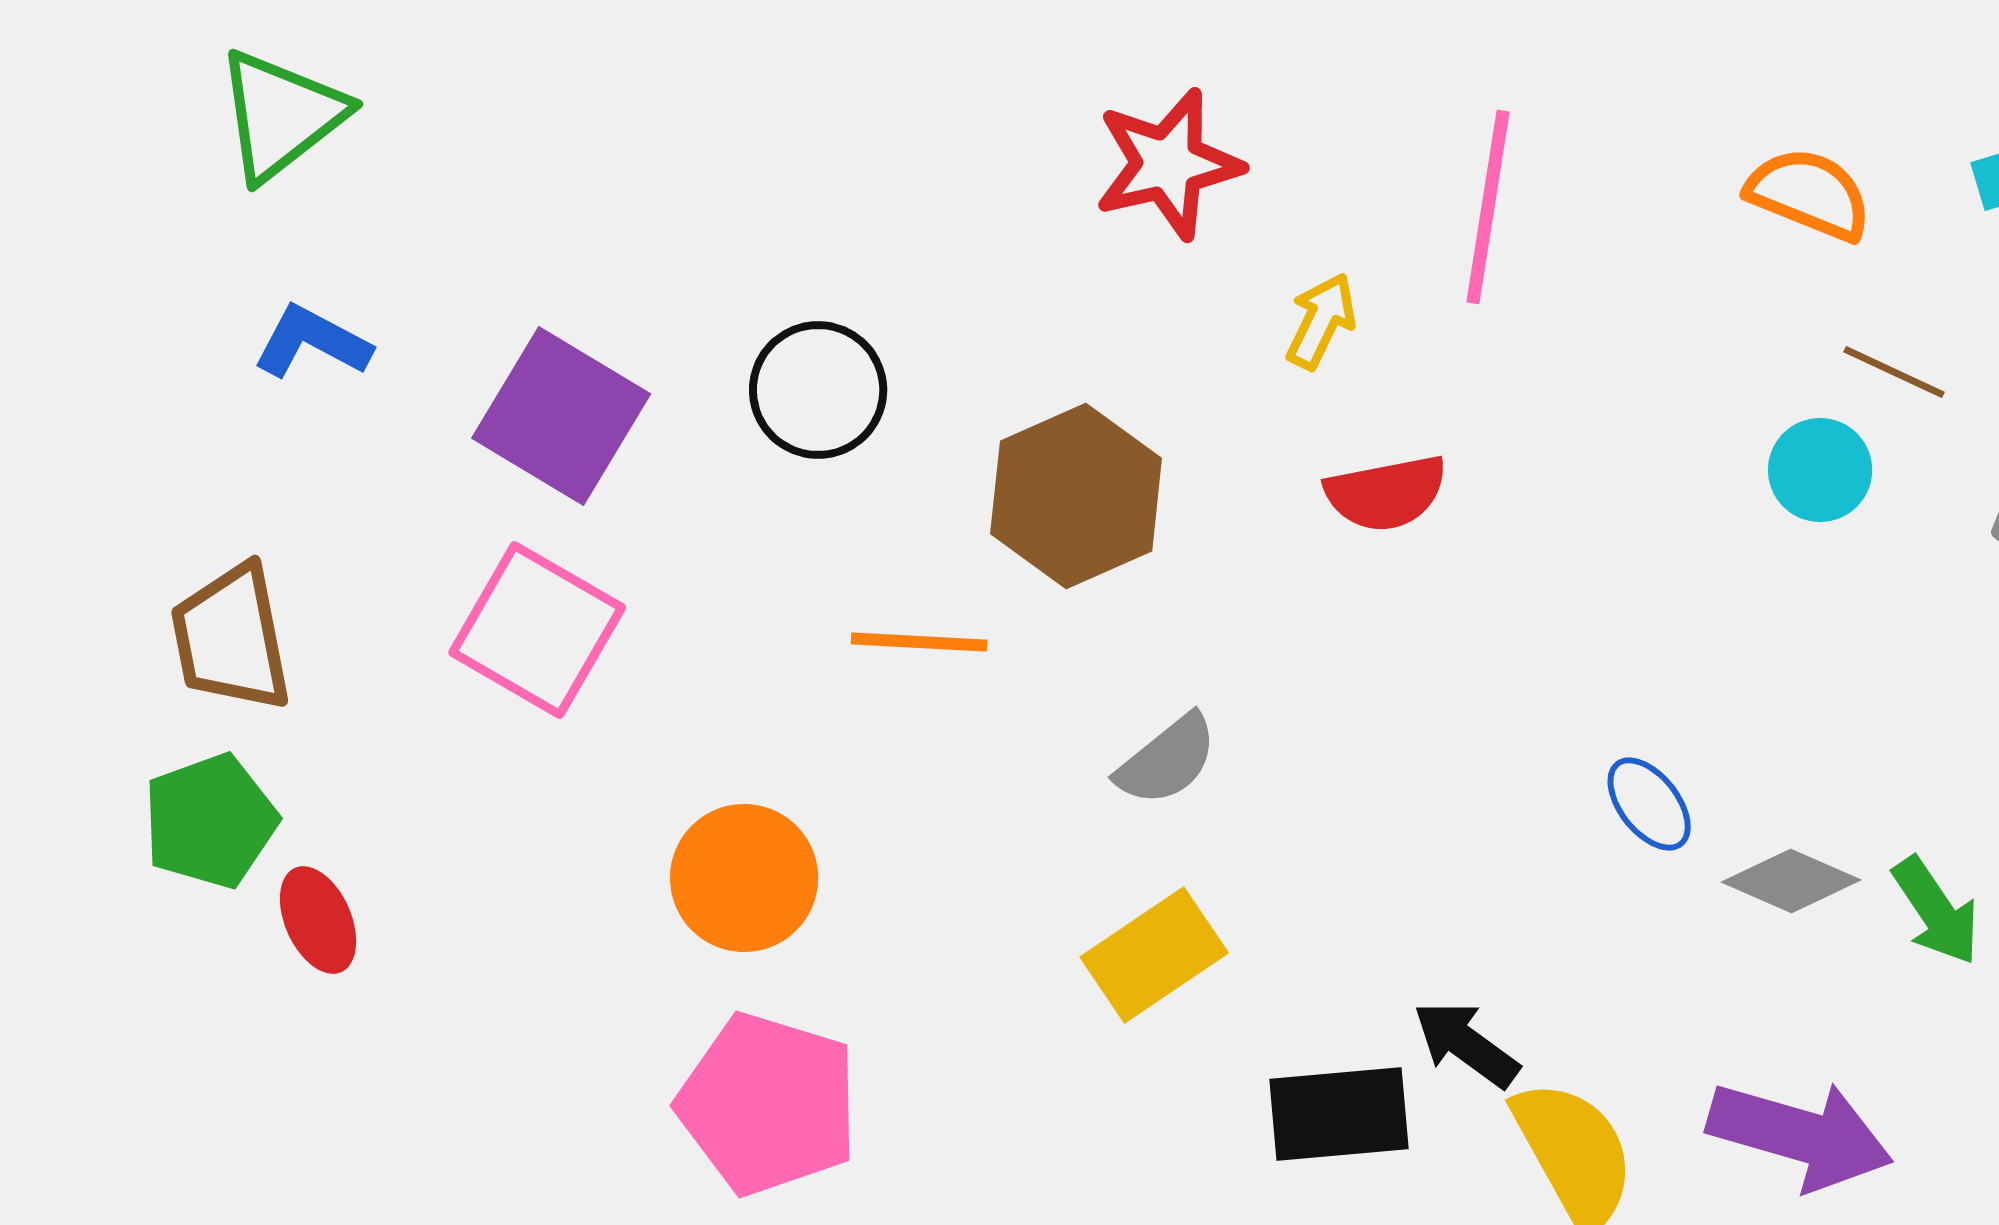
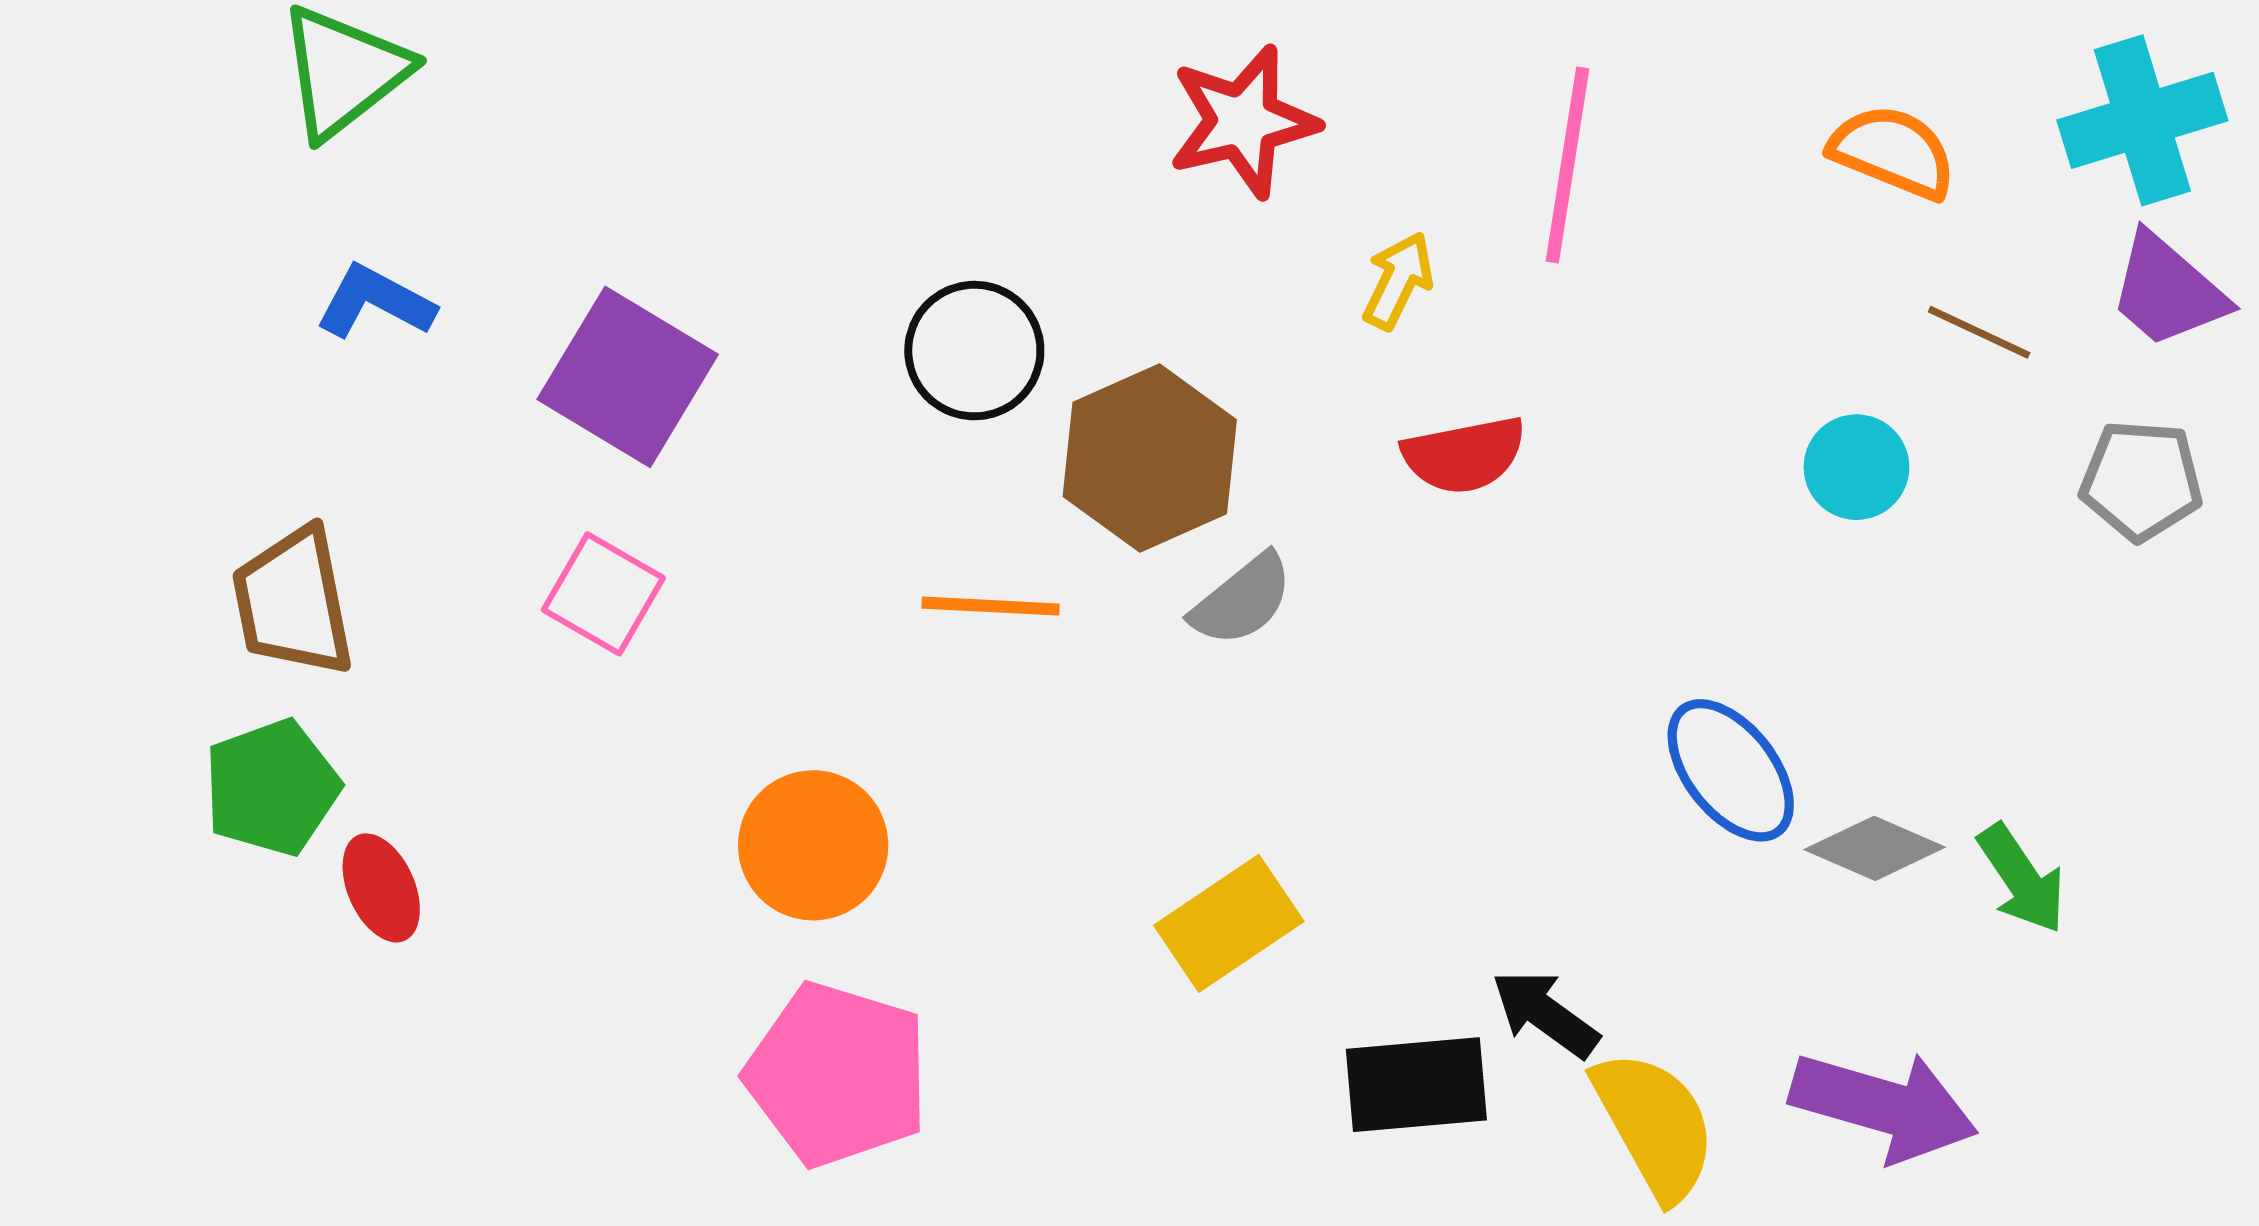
black circle: (818, 390) -> (974, 351), moved
cyan circle: (1820, 470) -> (1856, 467), moved
pink square: (537, 630) -> (603, 594), size x0.7
gray semicircle: (1167, 760) -> (1242, 600), moved
blue ellipse: (1649, 804) -> (1731, 770), size x1.5

